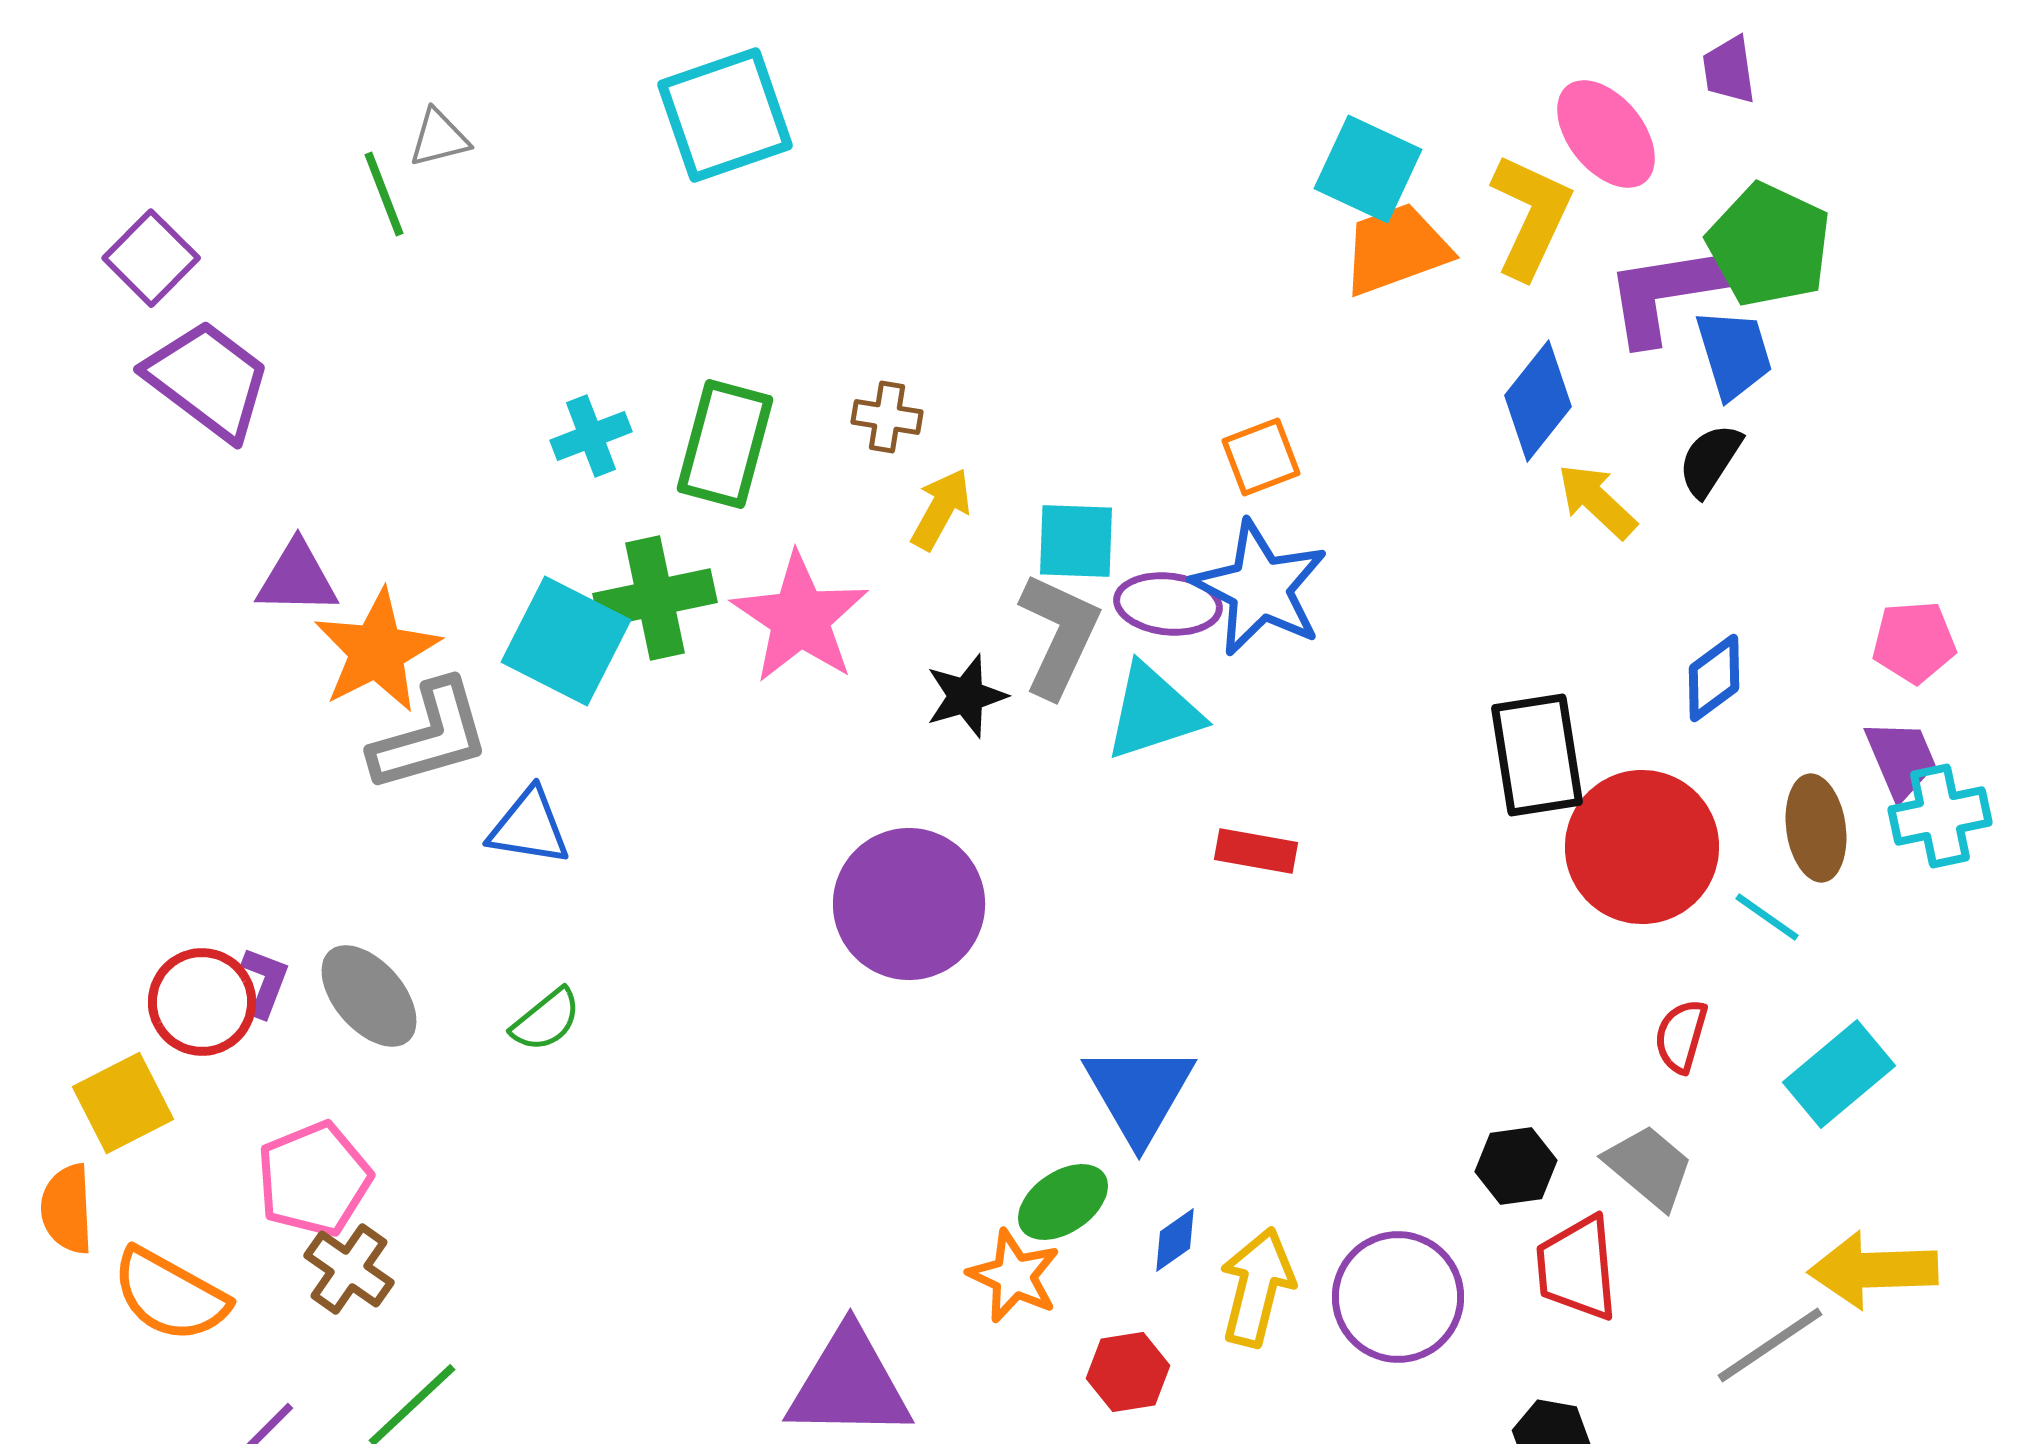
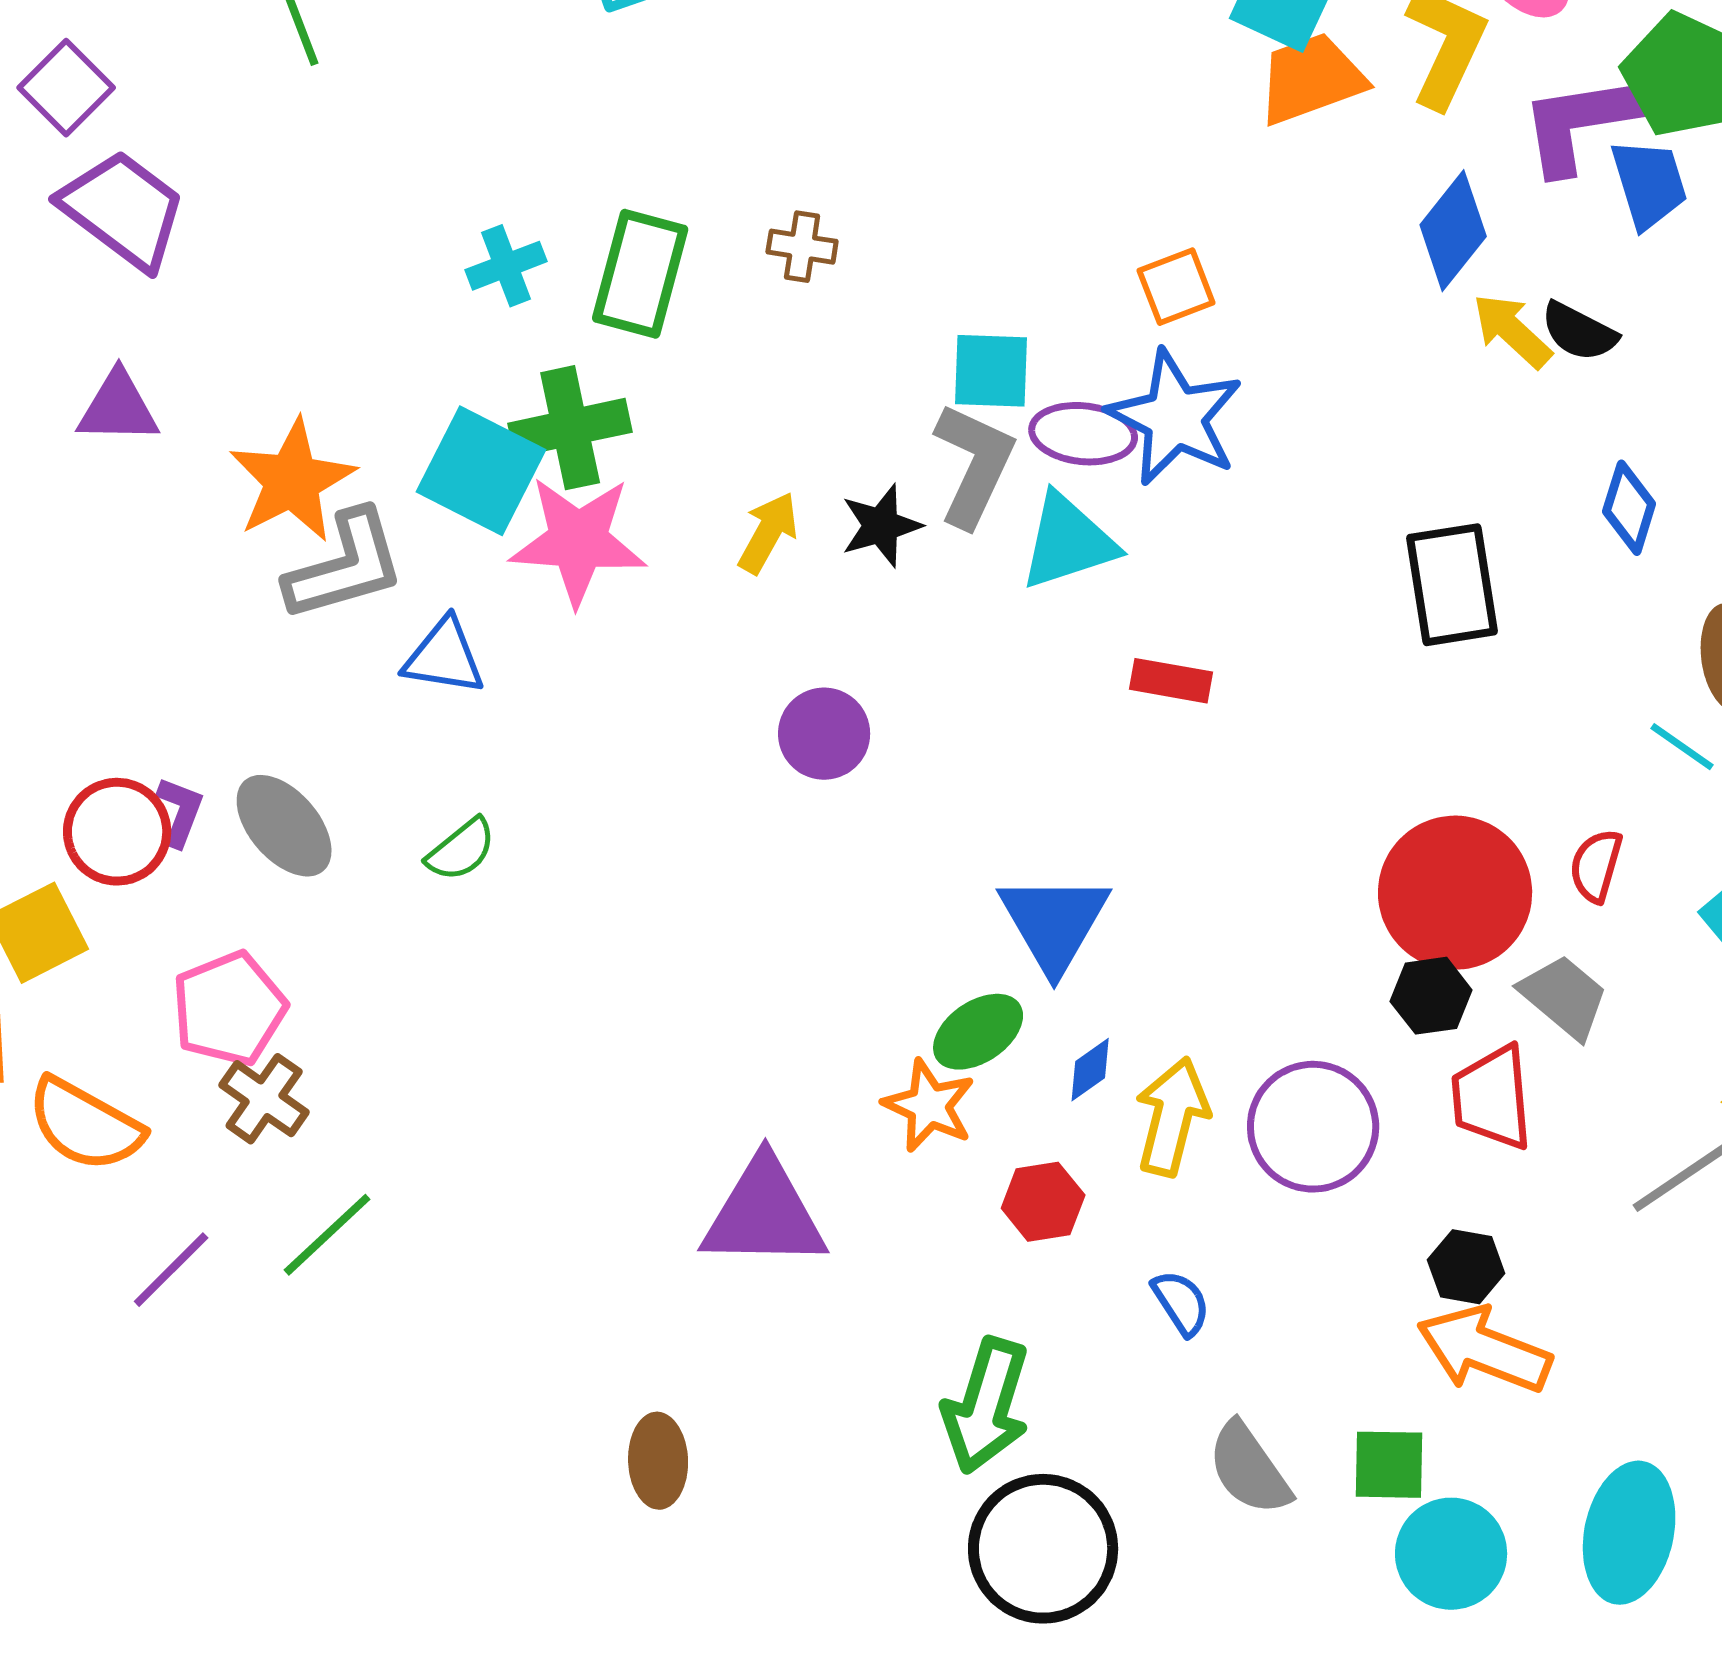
black semicircle: (1710, 460) -> (1579, 332), moved, turned -96
yellow arrow: (941, 509) -> (768, 533), moved
purple triangle: (297, 578) -> (118, 408), moved
pink star: (800, 618) -> (578, 541), moved, turned -30
blue diamond: (1714, 678) -> (1629, 508), turned -36
red circle: (1642, 847) -> (1455, 893), moved
purple circle: (909, 904) -> (824, 734), size x0.6

